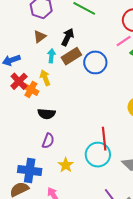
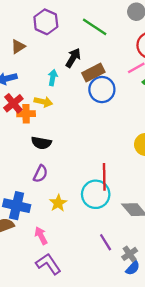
brown triangle: (40, 37) -> (18, 46), moved
brown rectangle: (71, 56) -> (93, 73), moved
yellow arrow: (45, 78) -> (43, 102), turned 119
orange cross: (31, 89) -> (26, 114), turned -35

